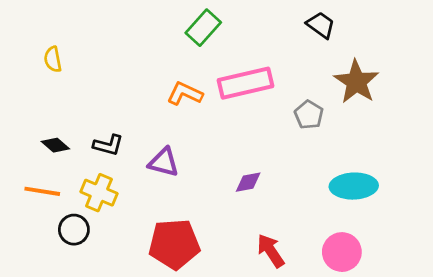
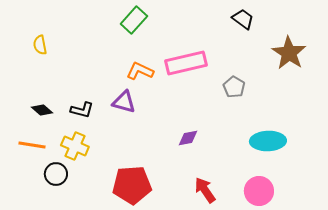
green rectangle: (203, 28) -> (134, 20), moved
brown star: (356, 82) -> (289, 53), moved
purple triangle: (164, 162) -> (124, 102), moved

